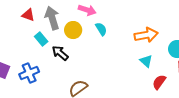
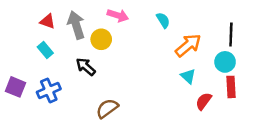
cyan semicircle: (101, 29) -> (163, 20), moved
orange arrow: (146, 35) -> (188, 45), turned -30
cyan rectangle: (41, 39) -> (45, 50), moved

